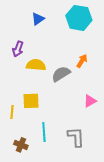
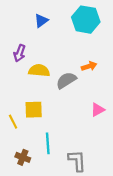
orange arrow: (82, 61) -> (89, 66), turned 40
yellow line: (12, 112) -> (13, 122), turned -32
gray L-shape: (76, 137) -> (77, 161), moved

